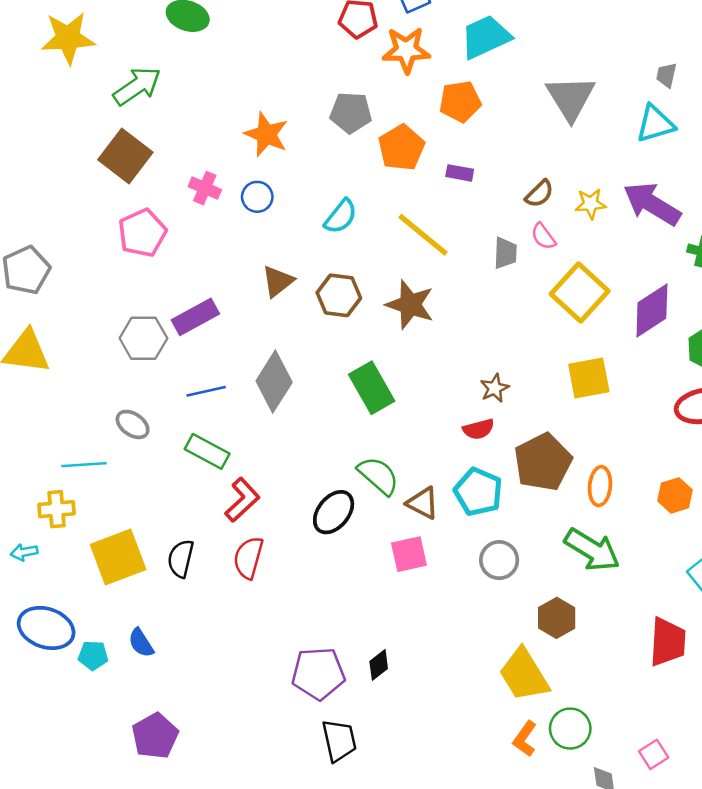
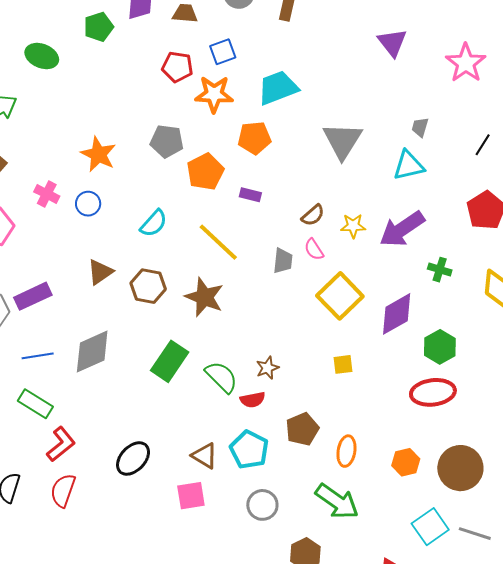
purple arrow: (652, 204) -> (402, 229), turned -69
yellow square: (589, 378) -> (343, 364), size x0.6
gray diamond: (274, 382) -> (92, 352), turned 30
green rectangle: (372, 388) -> (170, 361), turned 60
brown pentagon: (543, 462) -> (302, 429), size x0.7
green semicircle: (378, 476) -> (221, 377), moved

